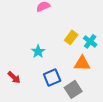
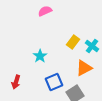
orange triangle: (82, 63) -> (84, 68), turned -30
red arrow: (14, 77) -> (16, 82), turned 64

